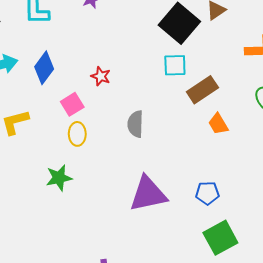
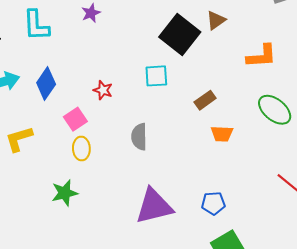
cyan square: (175, 65) -> (156, 76), moved
brown rectangle: (202, 90) -> (205, 100), size x0.7
orange trapezoid: (218, 124) -> (222, 134), turned -55

